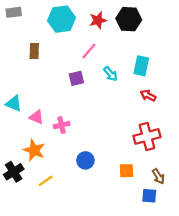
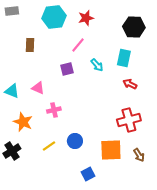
black hexagon: (129, 19) -> (134, 27), moved
pink triangle: (36, 117) -> (38, 88), moved
orange star: (34, 150) -> (23, 122), moved
orange square: (126, 171) -> (111, 150), size x1.6
yellow line: (46, 181) -> (49, 146), moved
blue square: (149, 196) -> (88, 174), moved, turned -32

